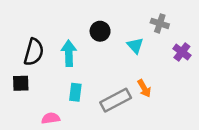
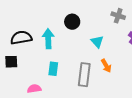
cyan triangle: (135, 45) -> (97, 42), moved
black semicircle: (34, 52) -> (21, 38), turned -115
gray rectangle: (116, 100) -> (84, 75), turned -55

